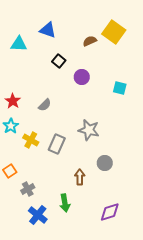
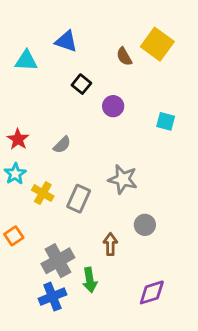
brown semicircle: (90, 41) -> (124, 56), turned -96
gray cross: (28, 189) -> (58, 261), moved, size x1.6
blue cross: (38, 215) -> (52, 297), turned 30

